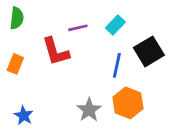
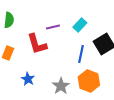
blue star: (24, 115) -> (28, 79), moved

